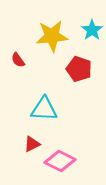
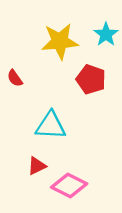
red semicircle: (18, 60) -> (15, 78), moved

